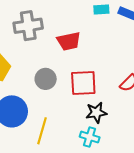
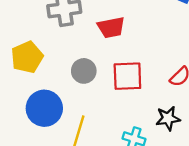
black star: (96, 113) -> (168, 118), moved

